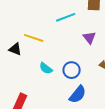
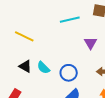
yellow line: (34, 38) -> (24, 36), moved
black triangle: (15, 49) -> (25, 66), moved

